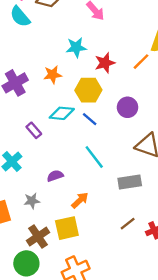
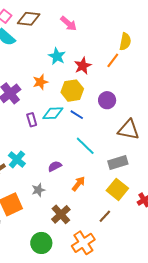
cyan star: (76, 47) -> (57, 56), turned -30
purple rectangle: (34, 130) -> (32, 120), moved, turned 32
brown line: (128, 224) -> (105, 216), moved
yellow square: (67, 228) -> (117, 189), moved, turned -30
brown cross: (38, 237) -> (61, 214), moved

